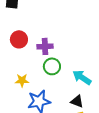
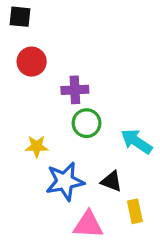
red circle: (19, 39) -> (32, 62), moved
black triangle: (77, 101) -> (111, 181), moved

